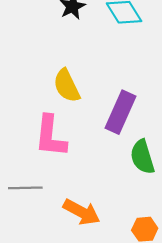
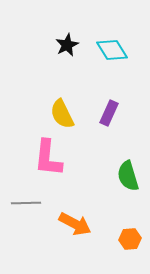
purple rectangle: (121, 112) -> (109, 113), moved, size x0.7

